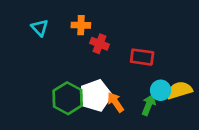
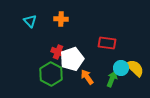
red cross: (100, 44) -> (58, 52), moved
yellow semicircle: (179, 90) -> (135, 68), turned 60
white pentagon: (96, 96) -> (72, 59), moved

